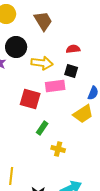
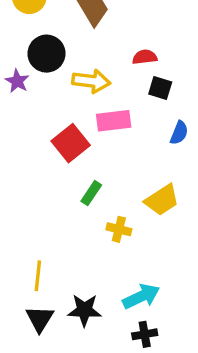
black square: (71, 71) -> (160, 88), moved
red square: (30, 99) -> (71, 143), turned 35
yellow trapezoid: (83, 114) -> (162, 200), moved

